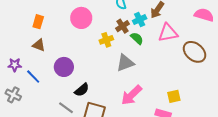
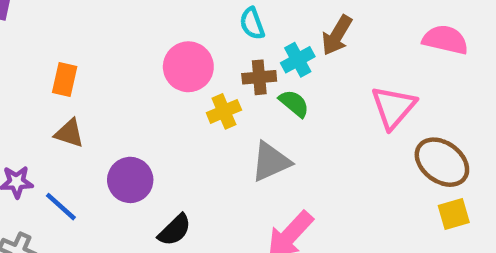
pink circle: (81, 18) -> (188, 67), moved
brown cross: (122, 26) -> (259, 77), turned 32
pink triangle: (168, 33) -> (393, 107), moved, turned -35
brown ellipse: (195, 52) -> (442, 162), moved
yellow square: (174, 96) -> (454, 214), moved

